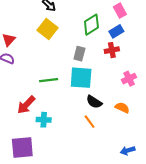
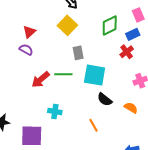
red cross: (112, 50) -> (127, 52), turned -32
gray rectangle: (79, 54) -> (78, 53), moved, turned -32
red arrow: (26, 105) -> (41, 80), moved
orange line: (90, 122) -> (93, 125), moved

